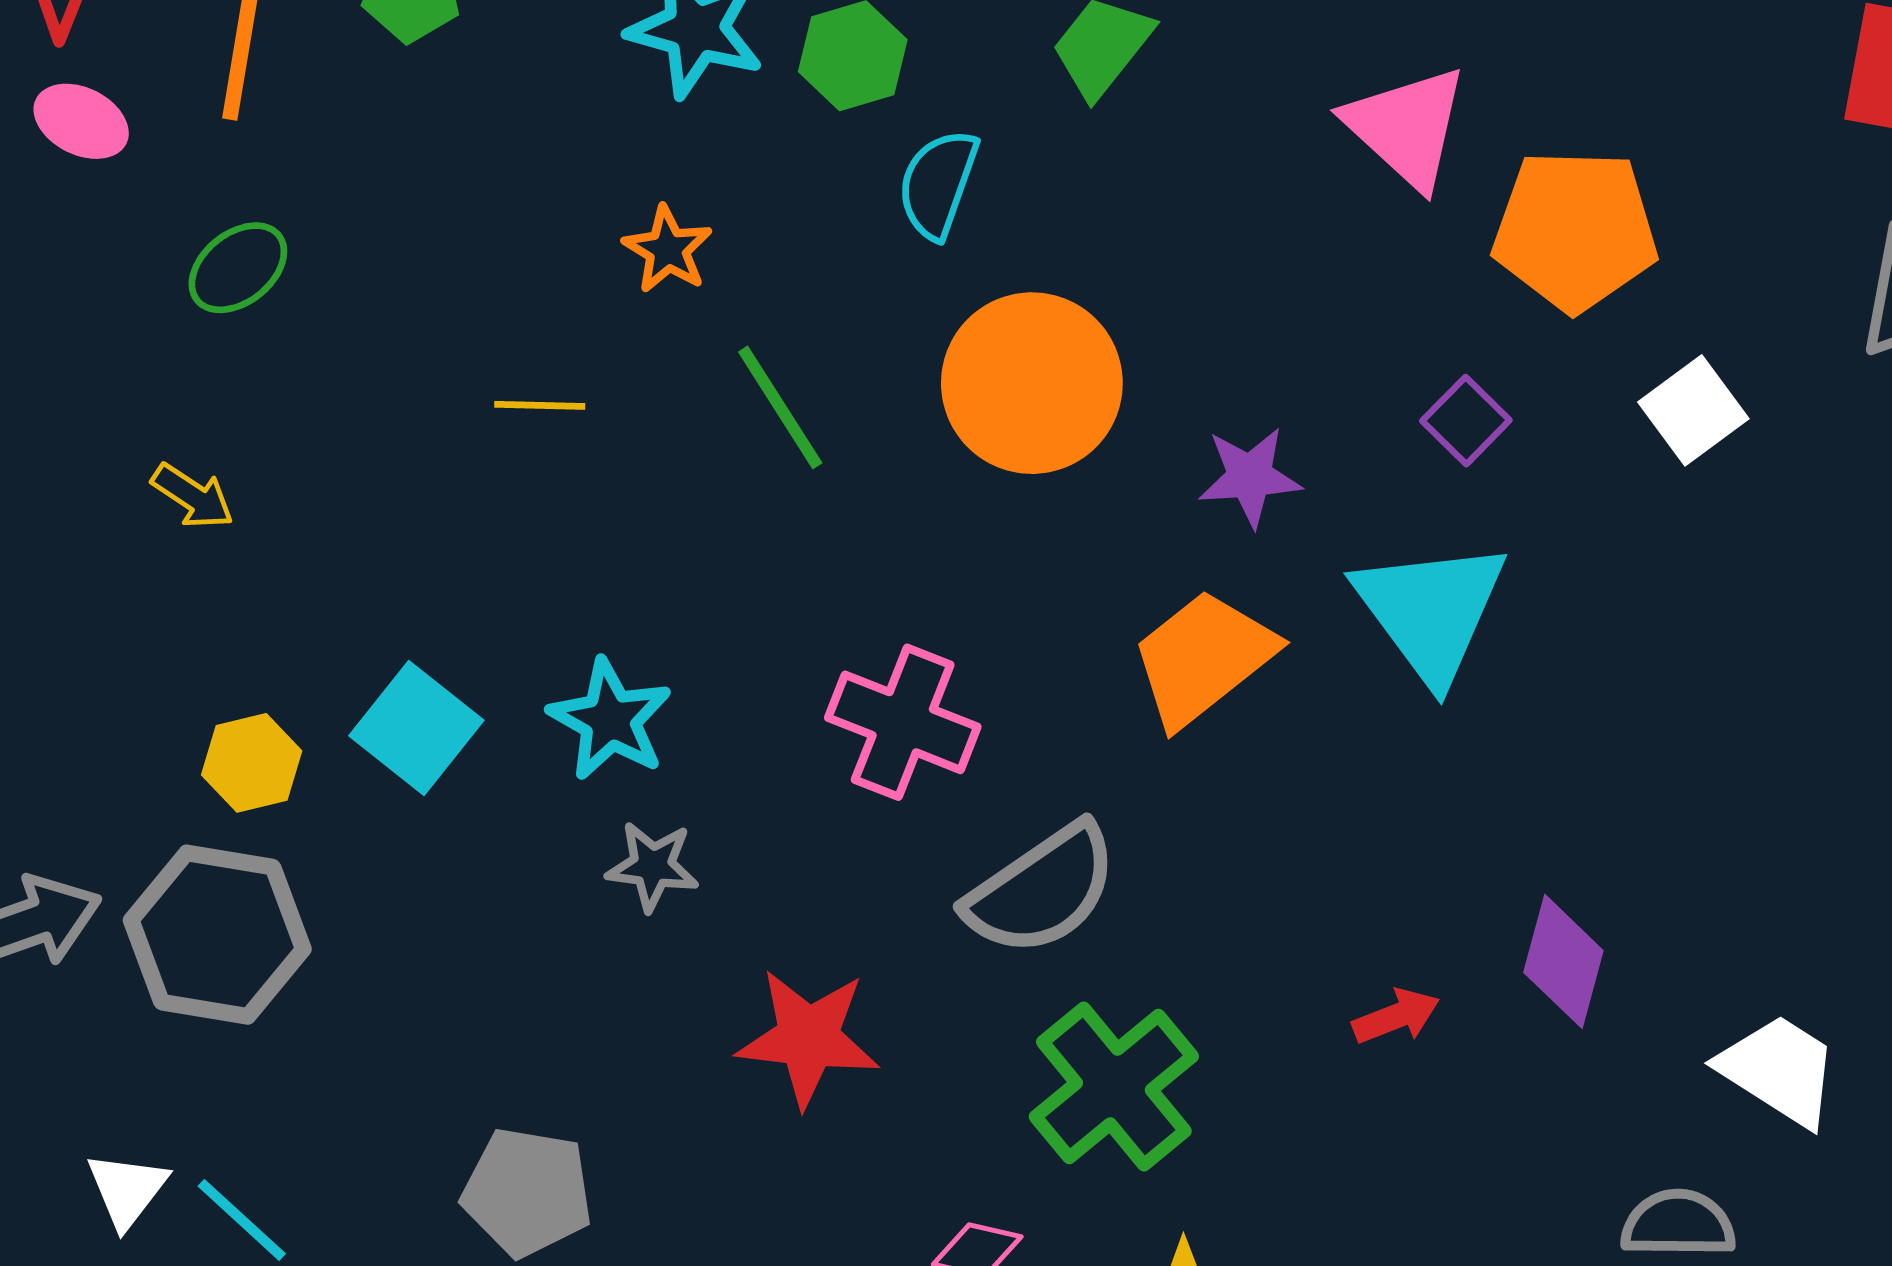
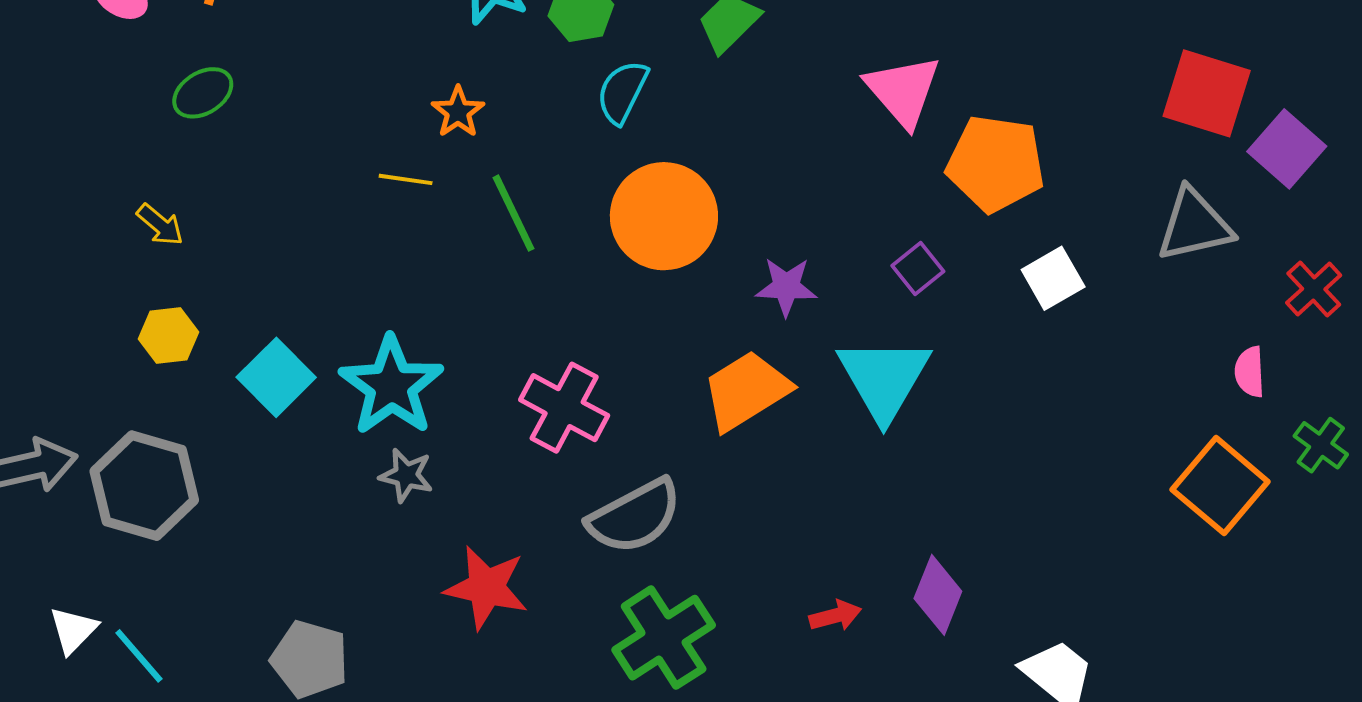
yellow line: (540, 405) -> (406, 179), moved
cyan star: (610, 720) -> (391, 386), size x1.4
yellow hexagon: (252, 763) -> (169, 336), moved

